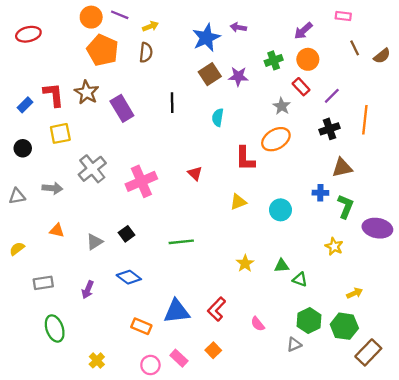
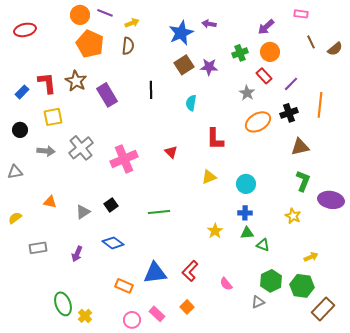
orange ellipse: (276, 139) -> (258, 122), moved
gray arrow: (52, 188) -> (46, 151), moved
blue cross: (320, 193) -> (245, 213), moved
green ellipse: (55, 328) -> (63, 304), moved

